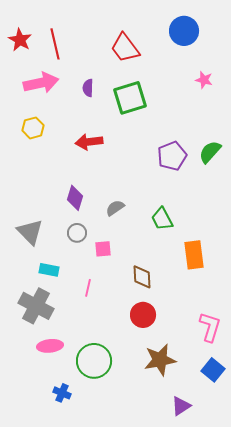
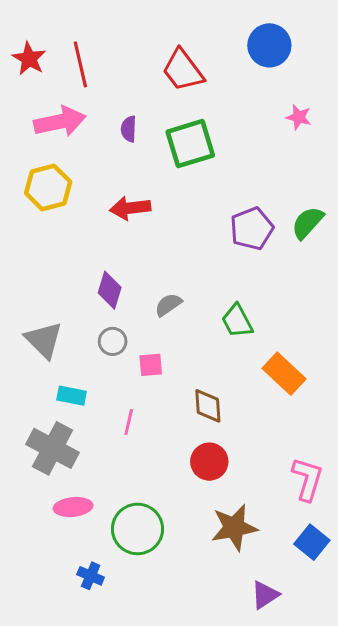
yellow hexagon: (33, 128) -> (48, 188), size x1.4
orange rectangle: (194, 255) -> (284, 374), turned -40

